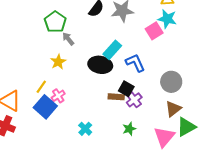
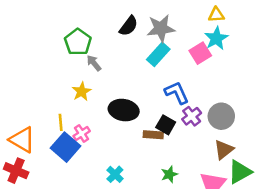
cyan star: (167, 19) -> (216, 38), turned 30
cyan rectangle: (112, 50) -> (158, 54), moved
black ellipse: (100, 65) -> (124, 110), moved
yellow line: (41, 87) -> (61, 122), turned -40
purple cross: (134, 100) -> (192, 116), moved

